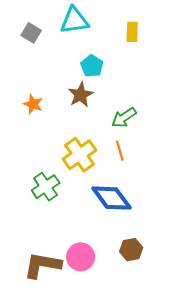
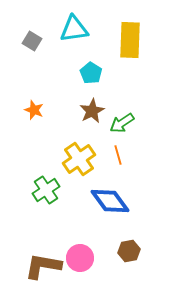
yellow rectangle: (132, 32) -> (130, 40), size x1.8
brown star: (81, 95) -> (92, 111), moved

